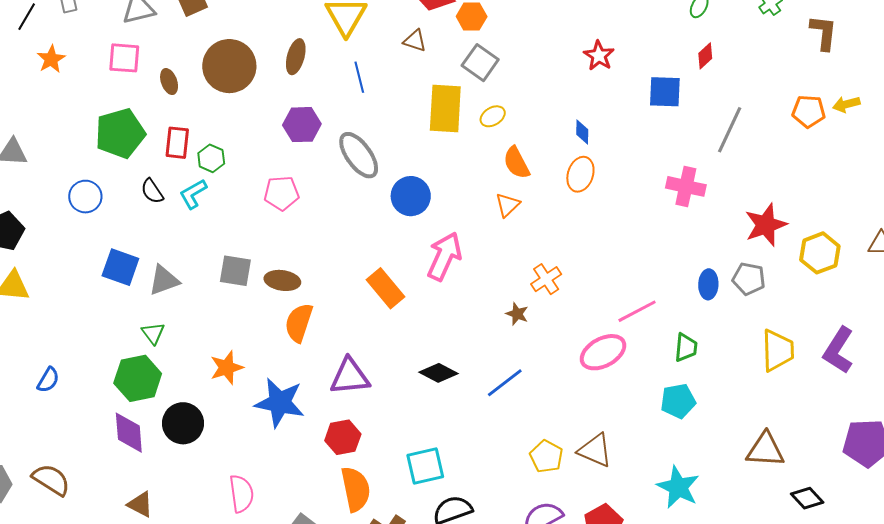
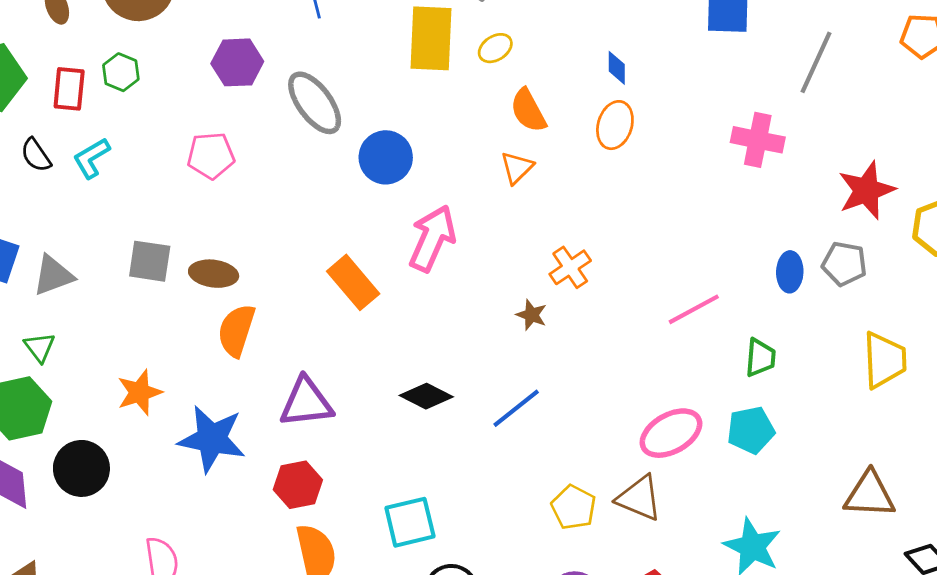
green hexagon: (211, 158) -> (121, 72), moved
pink ellipse: (603, 352) -> (671, 433), moved

